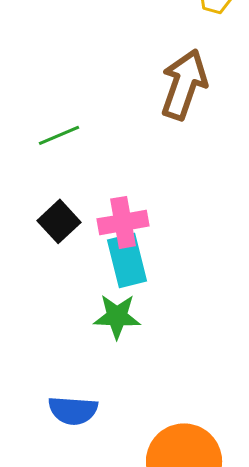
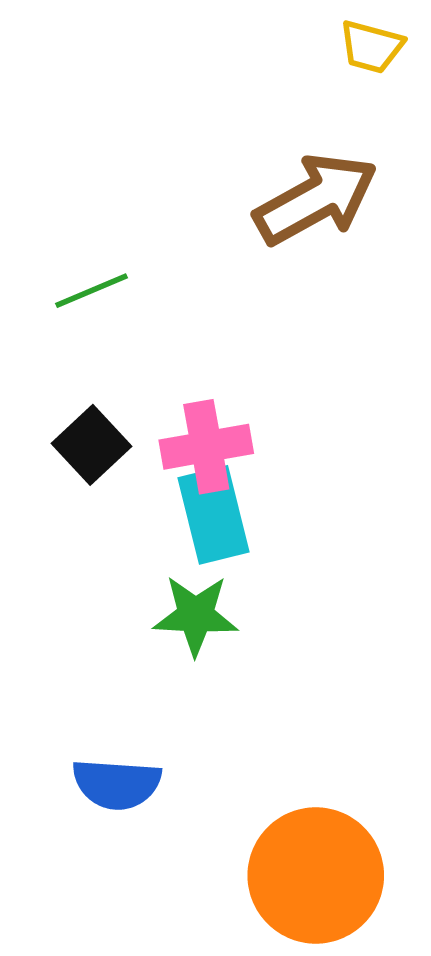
brown arrow: (184, 84) -> (316, 199), turned 42

